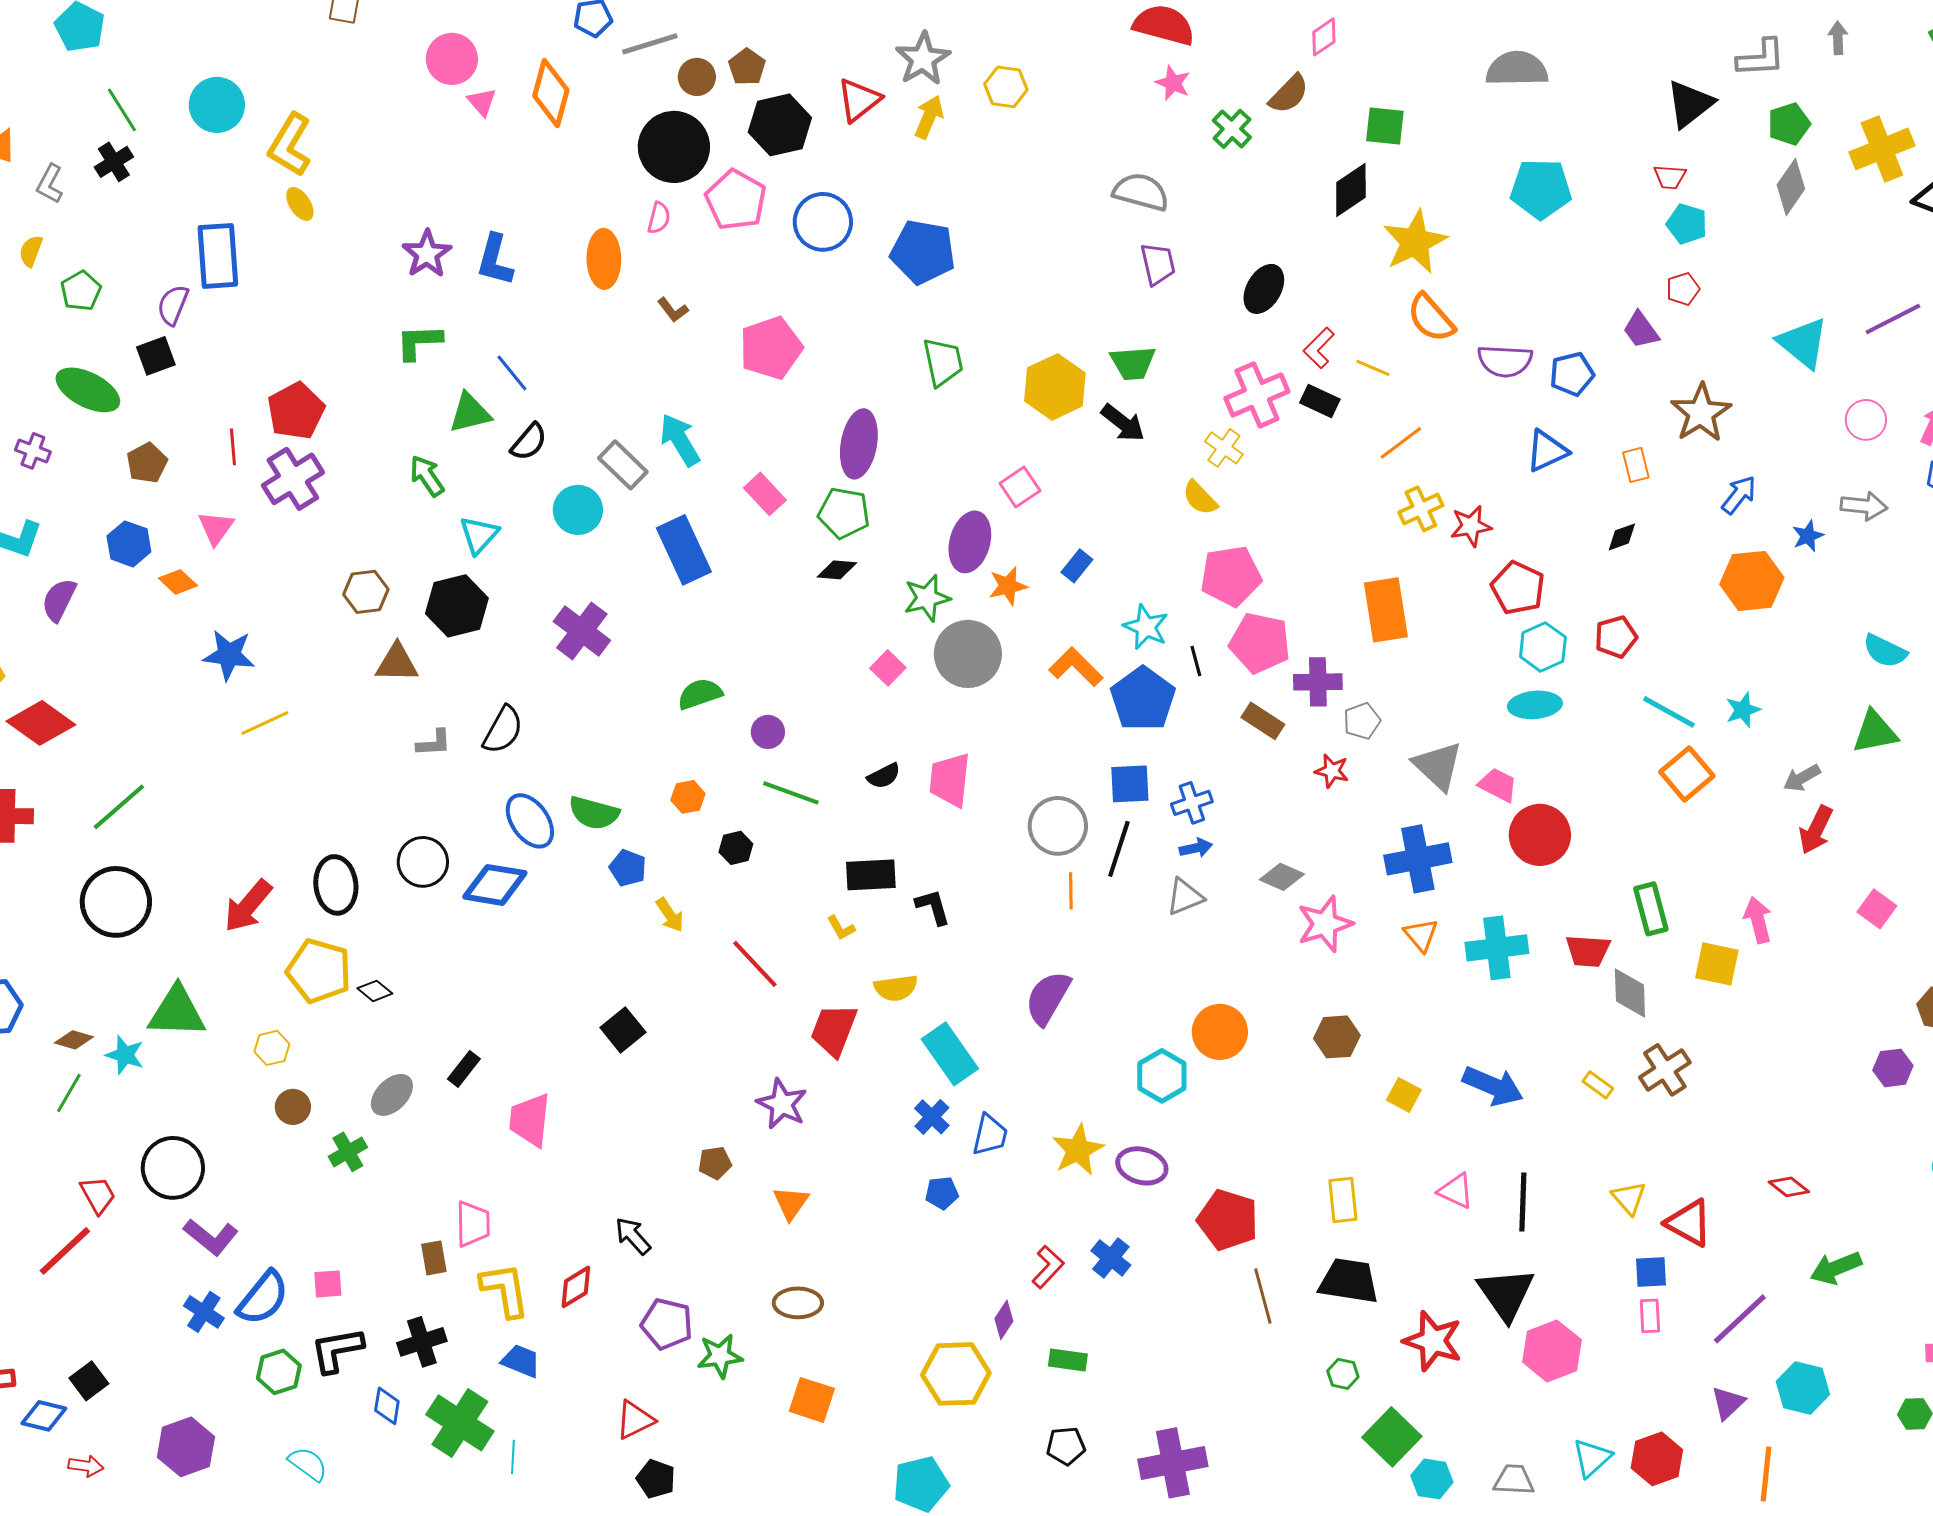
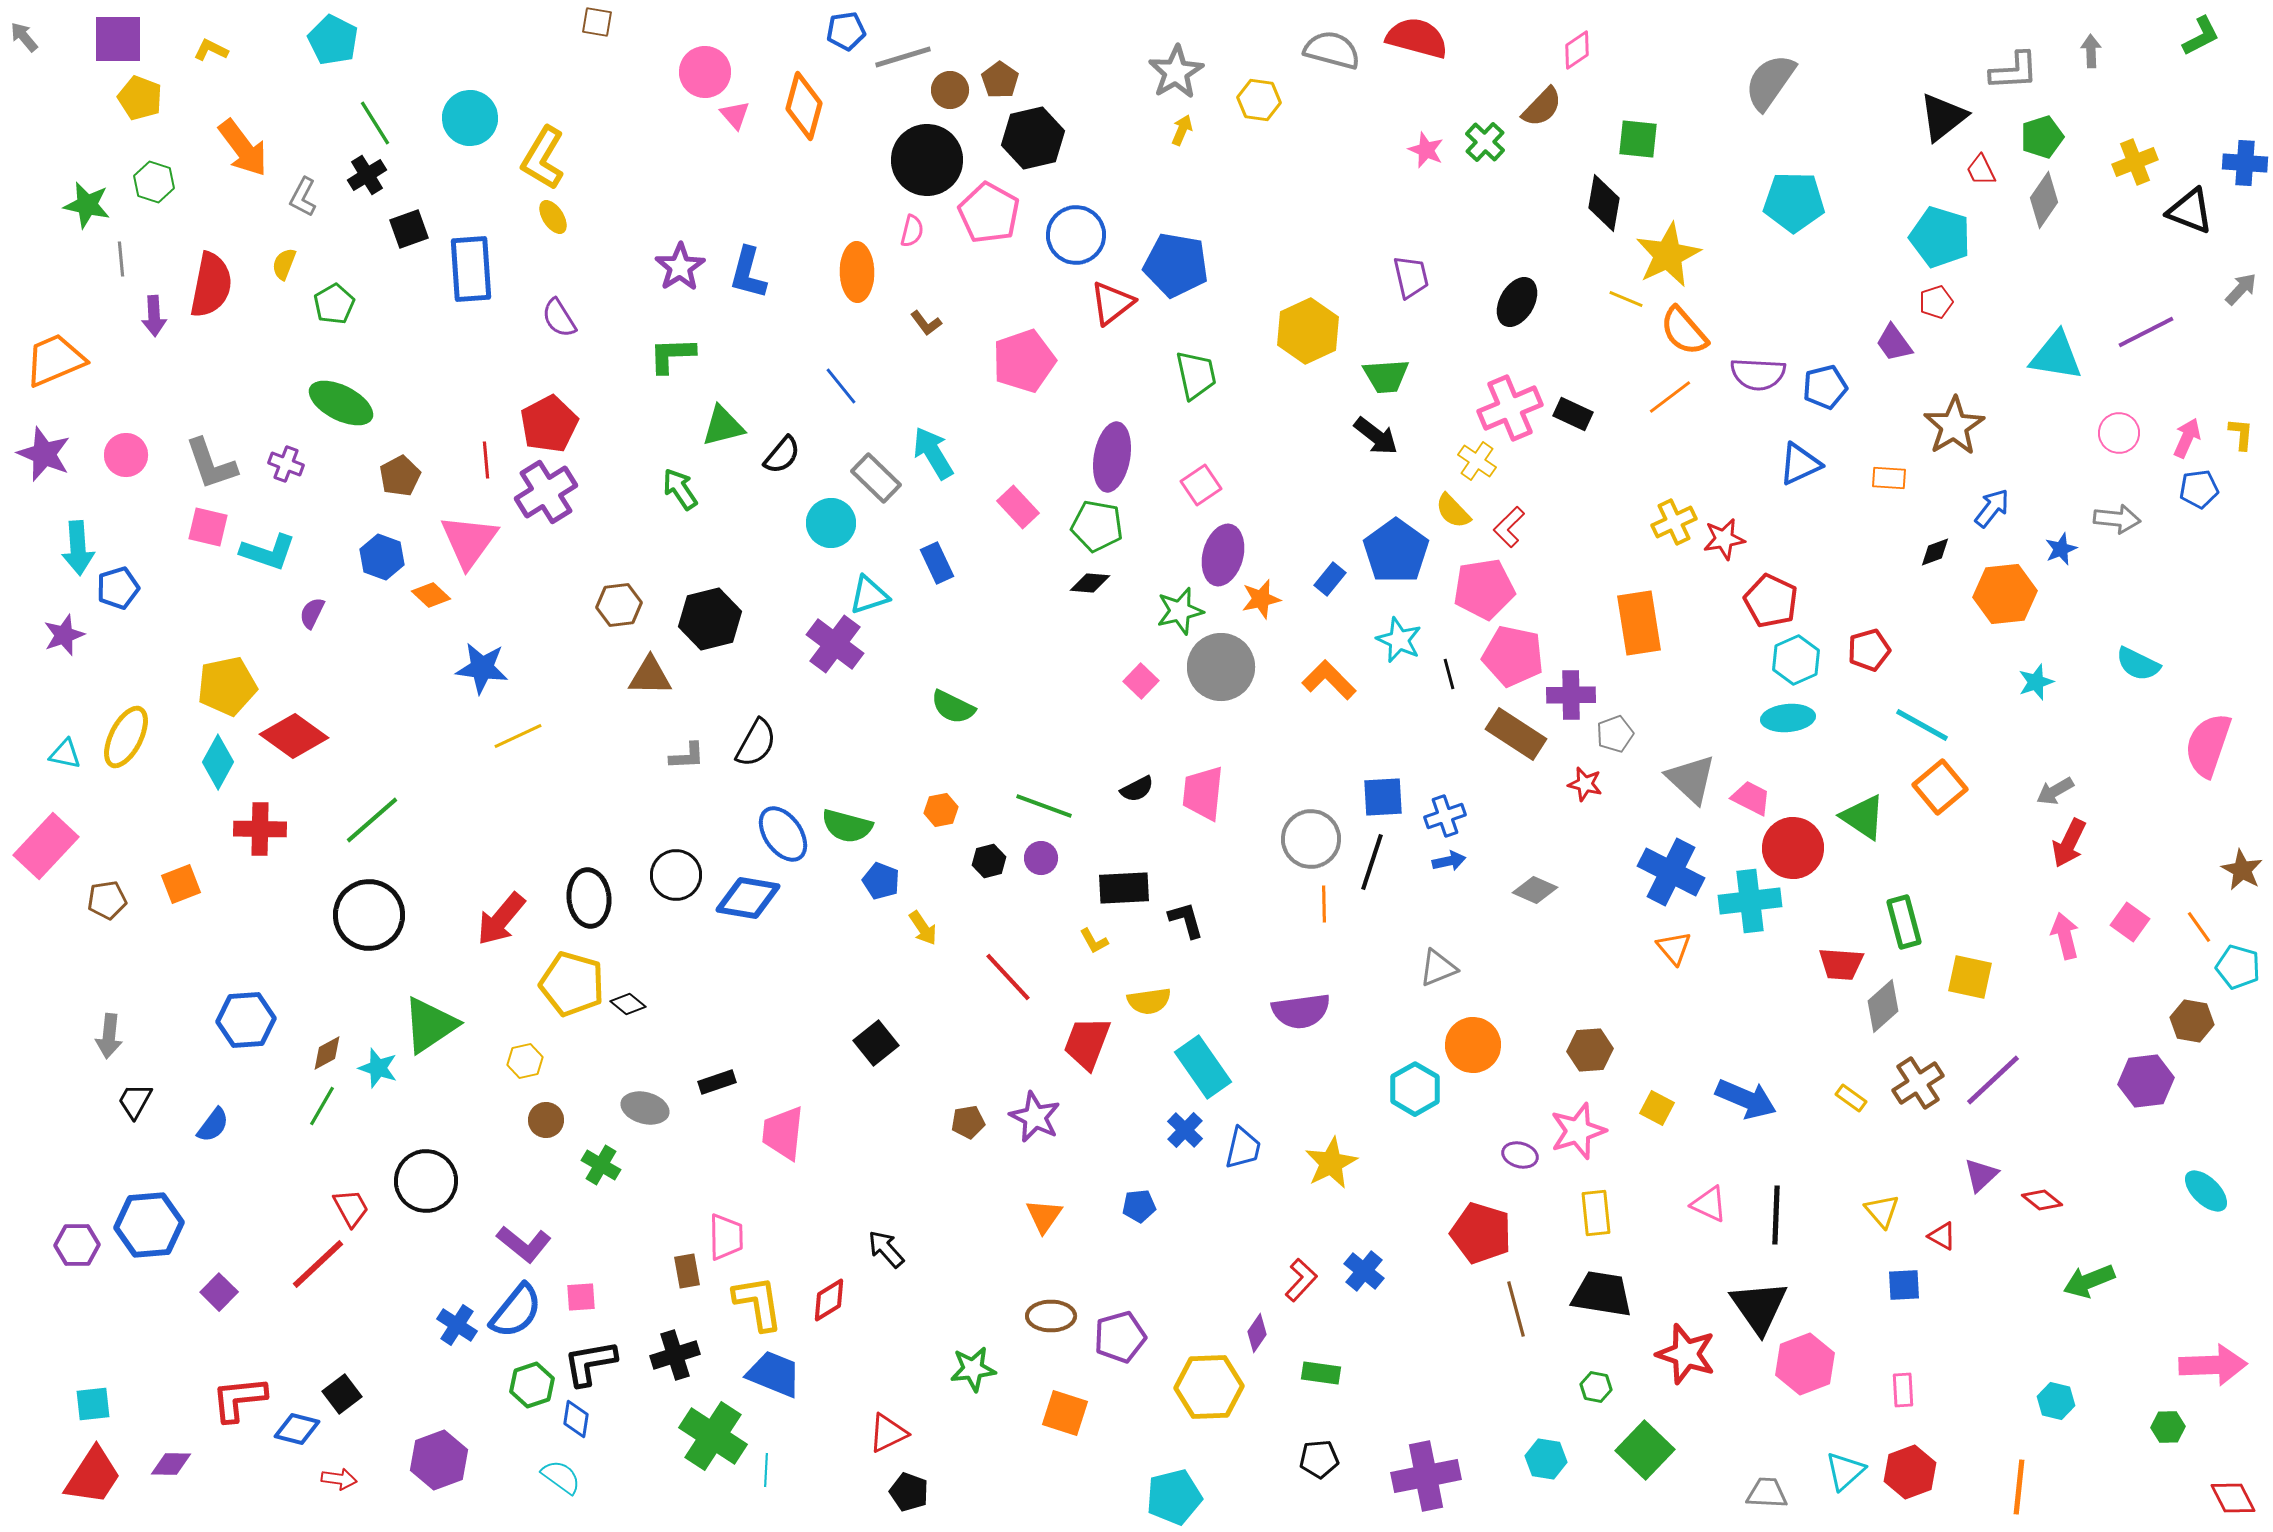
gray semicircle: (1517, 69) -> (1770, 82), turned -54
pink star: (1173, 83) -> (1426, 150), moved
red triangle: (859, 100) -> (1112, 303), moved
yellow arrow: (929, 117) -> (1182, 130), size x0.7
yellow cross: (1882, 149) -> (2135, 162), size x0.7
red trapezoid: (1670, 177) -> (1981, 170), moved, turned 60
black diamond: (1351, 190) -> (1604, 203), turned -46
gray semicircle: (1141, 192) -> (1332, 50), moved
cyan pentagon: (1687, 224) -> (1940, 237), size x1.5
purple semicircle: (173, 305) -> (559, 318), moved, turned -54
cyan triangle: (1803, 343) -> (2056, 356), turned -30
red L-shape: (1319, 348) -> (1509, 527), moved
black square: (156, 356) -> (409, 229), moved
yellow line: (1373, 368) -> (1626, 299), moved
blue line: (512, 373) -> (841, 386), moved
yellow hexagon: (1055, 387) -> (1308, 331), moved
orange line: (1401, 443) -> (1670, 397), moved
orange rectangle: (1636, 465) -> (1889, 478), turned -72
pink square: (1020, 487) -> (1201, 485), moved
pink triangle: (216, 528) -> (469, 541), size x1.6
cyan triangle: (479, 535) -> (869, 595), moved, turned 30
black diamond: (1622, 537) -> (1935, 552), moved
blue rectangle: (684, 550) -> (937, 563), size x0.6
purple semicircle: (59, 600) -> (312, 613), size x0.7
green semicircle: (700, 694) -> (953, 707), turned -135
blue pentagon: (1143, 699) -> (1396, 551), moved
cyan star: (1743, 710) -> (2036, 682), moved
brown rectangle: (1263, 721) -> (1516, 734), size x1.4
purple circle: (768, 732) -> (1041, 858), moved
green triangle: (1875, 732) -> (1863, 817), moved, turned 45
blue cross: (1418, 859) -> (1671, 872), turned 38
gray triangle: (1185, 897) -> (1438, 968), moved
pink arrow: (1758, 920) -> (2065, 936), moved
pink star: (1325, 924) -> (1578, 1131), moved
cyan cross: (1497, 948) -> (1750, 901), moved
gray diamond: (1630, 993) -> (1883, 1006), turned 50
purple semicircle: (1048, 998) -> (1301, 1011), turned -128
green triangle: (177, 1012) -> (430, 1025), turned -36
brown diamond: (74, 1040) -> (327, 1053), turned -45
purple hexagon: (1893, 1068) -> (2146, 1081), size x1.4
black rectangle: (464, 1069) -> (717, 1082), turned 33
gray ellipse: (392, 1095) -> (645, 1108), turned 60
green cross: (348, 1152) -> (601, 1165), turned -30
brown pentagon: (715, 1163) -> (968, 1122), moved
purple ellipse: (1142, 1166) -> (1520, 1155), moved, size x0.7
blue pentagon: (942, 1193) -> (1139, 1206), moved
red triangle: (1689, 1223) -> (1942, 1236), size x0.6
purple L-shape: (211, 1237) -> (524, 1244), moved
pink rectangle: (1650, 1316) -> (1903, 1390), moved
purple line: (1740, 1319) -> (1993, 1080), moved
purple pentagon: (667, 1324) -> (1120, 1337), moved, turned -30
blue trapezoid: (521, 1361) -> (774, 1374), size x1.4
cyan hexagon: (1803, 1388) -> (2056, 1401), size x0.7
purple triangle: (1728, 1403) -> (1981, 1175), moved
blue diamond: (387, 1406) -> (576, 1419), moved
cyan hexagon: (1432, 1479) -> (1546, 1459), moved

